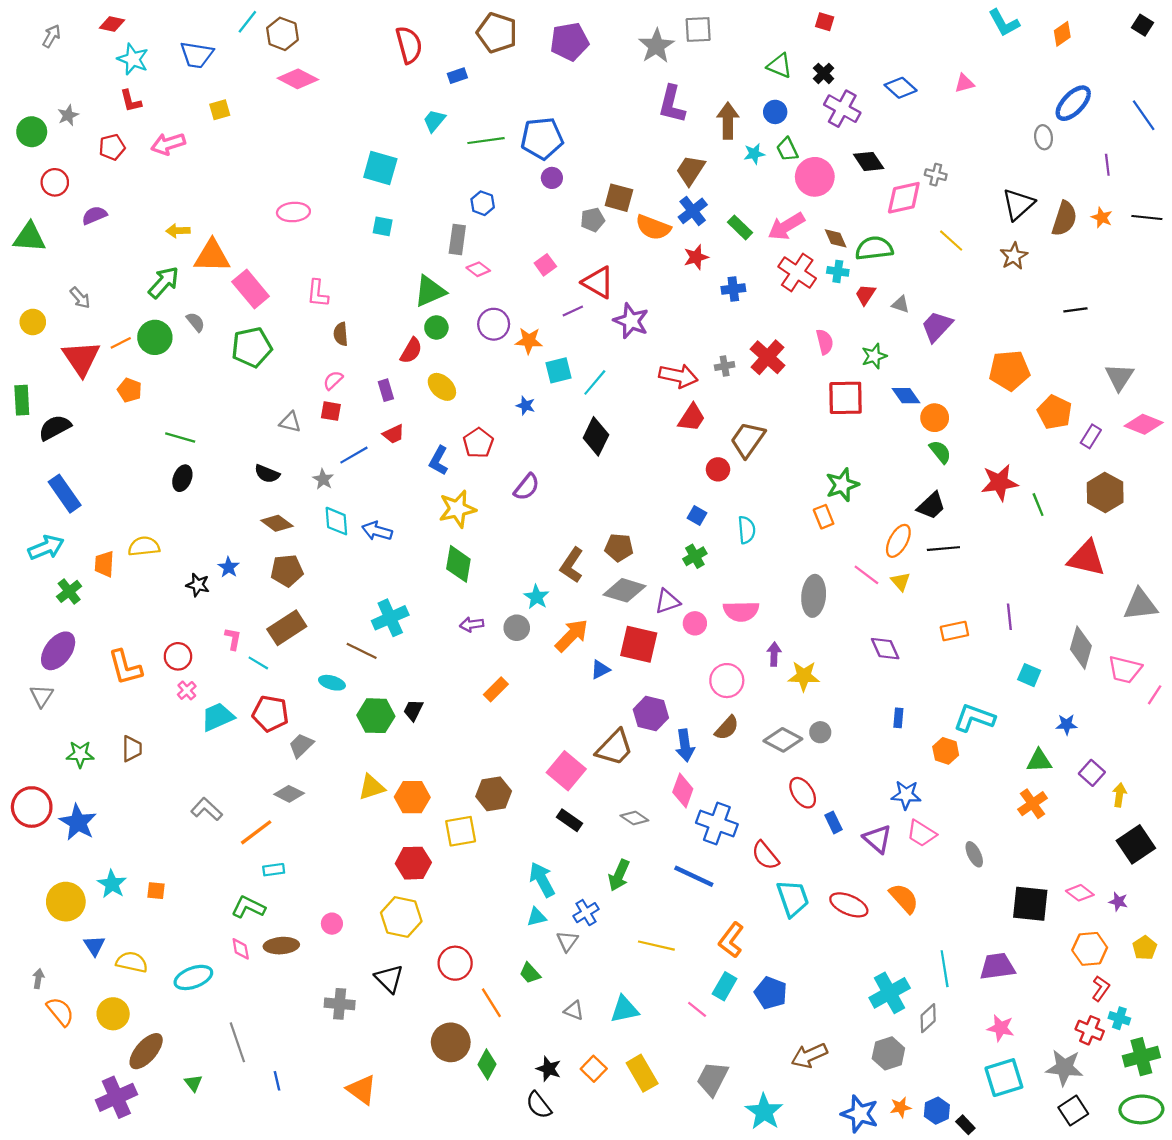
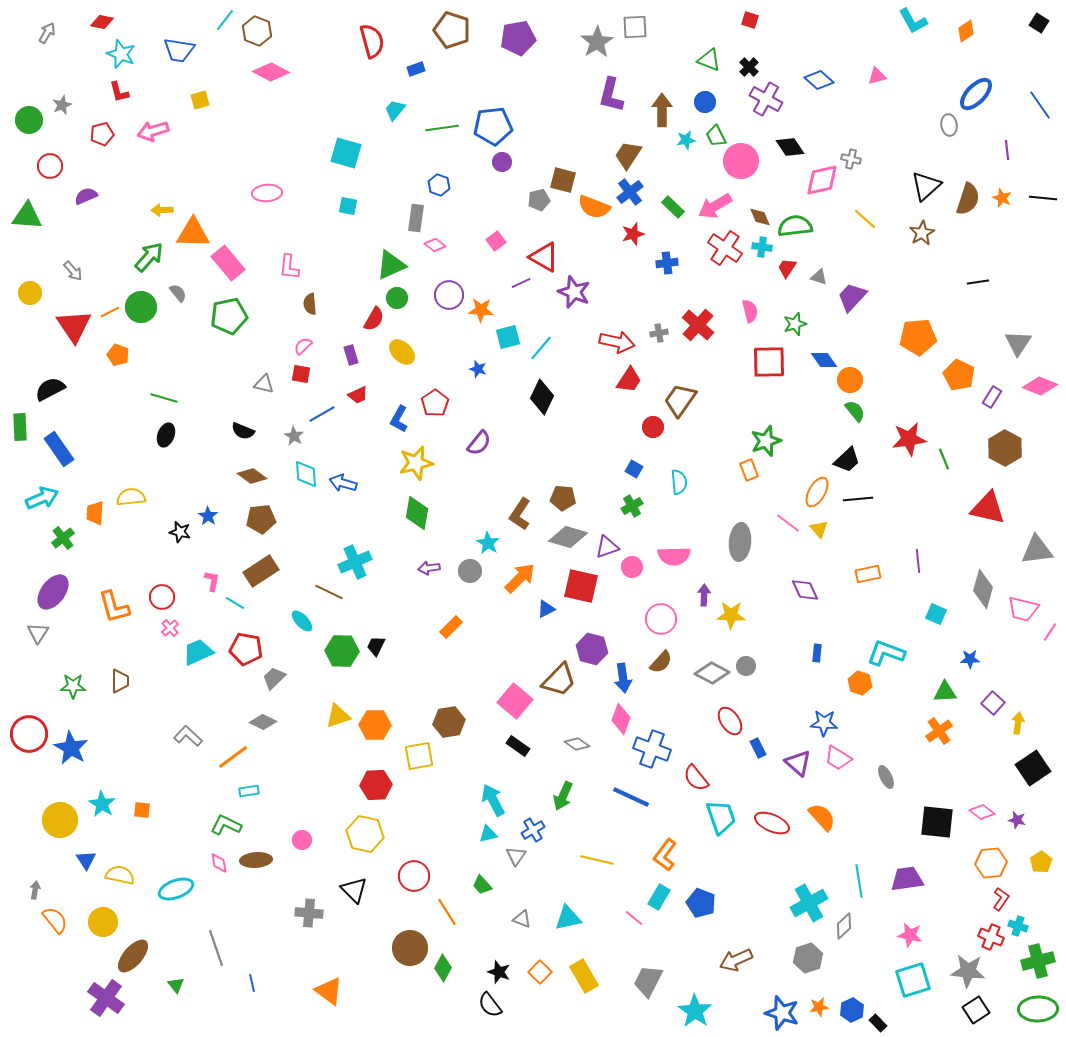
green rectangle: (22, 400) -> (20, 427), moved
cyan ellipse: (332, 683) -> (302, 621), turned 30
purple cross: (116, 1097) -> (106, 998), turned -30

